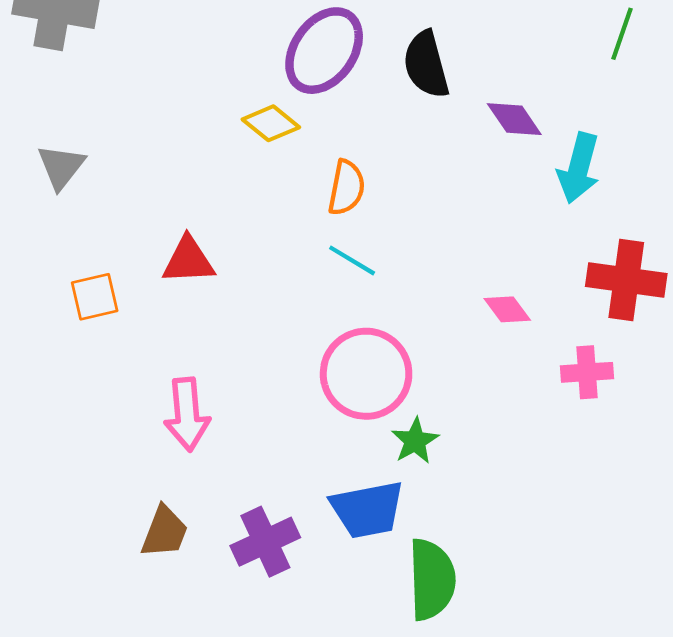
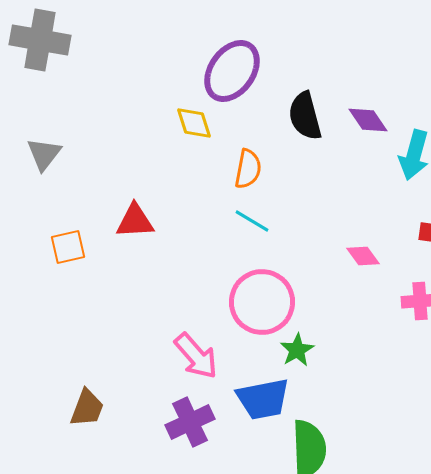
black semicircle: (426, 65) -> (305, 116), moved
yellow diamond: (271, 123) -> (194, 123), turned 33
pink arrow: (187, 414) -> (196, 356), moved, turned -36
brown trapezoid: (165, 532) -> (87, 408), moved

